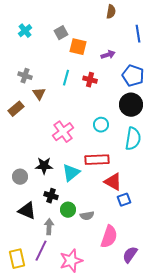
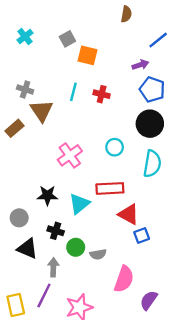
blue line: (138, 34) -> (158, 40), turned 60
purple arrow: (108, 55) -> (140, 65), moved
brown triangle: (39, 94) -> (42, 111), size x1.5
gray circle: (20, 177) -> (19, 218), moved

